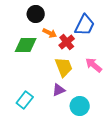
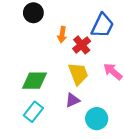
black circle: (36, 14) -> (33, 13), moved
orange arrow: (50, 33) -> (62, 35), turned 72
green diamond: (26, 45) -> (35, 81), moved

